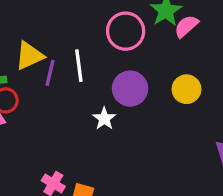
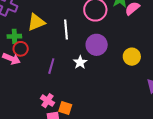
purple line: (50, 73) -> (51, 66), moved
yellow circle: (186, 89) -> (132, 57), moved

